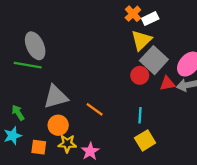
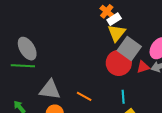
white rectangle: (150, 19) -> (114, 19), moved
red circle: (140, 75) -> (119, 63), size x1.6
gray triangle: (56, 97) -> (50, 90), turned 30

